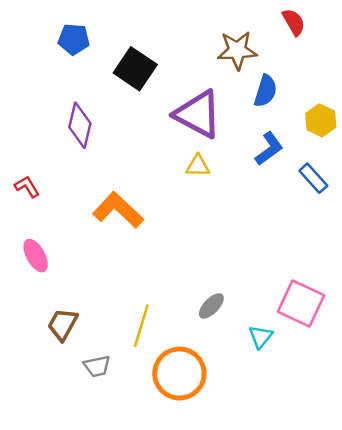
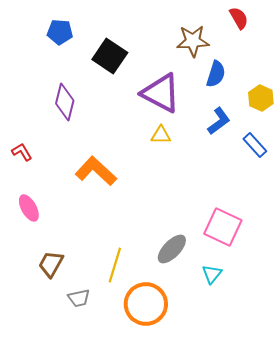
pink square: (301, 303) -> (223, 227), moved
gray ellipse: (211, 306) -> (172, 249), size x1.4

